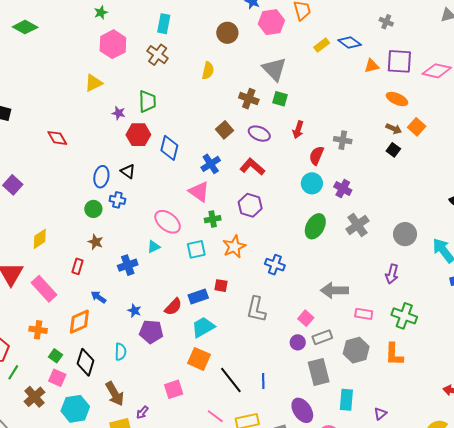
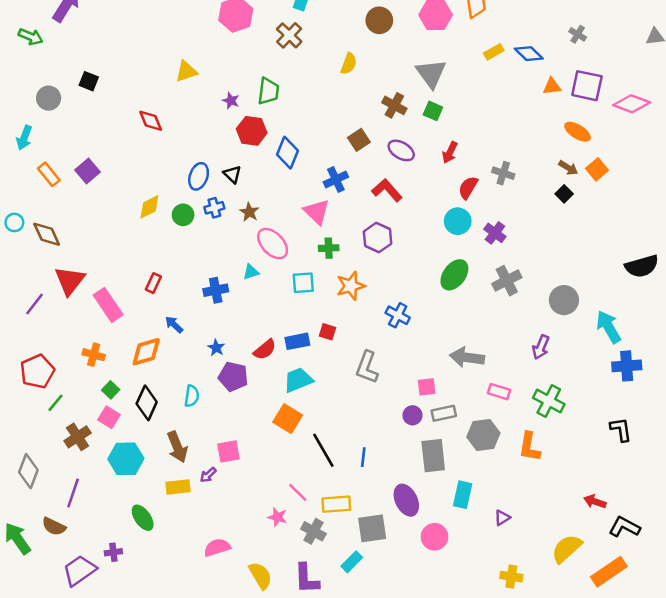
yellow triangle: (94, 83) -> (186, 71), moved
blue cross: (117, 200) -> (214, 208), turned -35
yellow diamond: (40, 239) -> (149, 207), moved
brown star: (96, 242) -> (249, 212), moved
pink square: (306, 318) -> (427, 387), turned 35
pink square: (174, 389) -> (228, 451), moved

